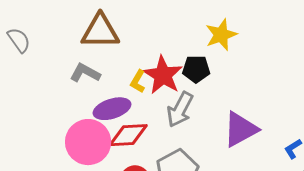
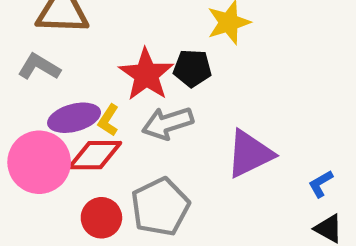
yellow L-shape: (138, 81) -> (108, 120), moved
gray arrow: (180, 110) -> (168, 123), turned 42

